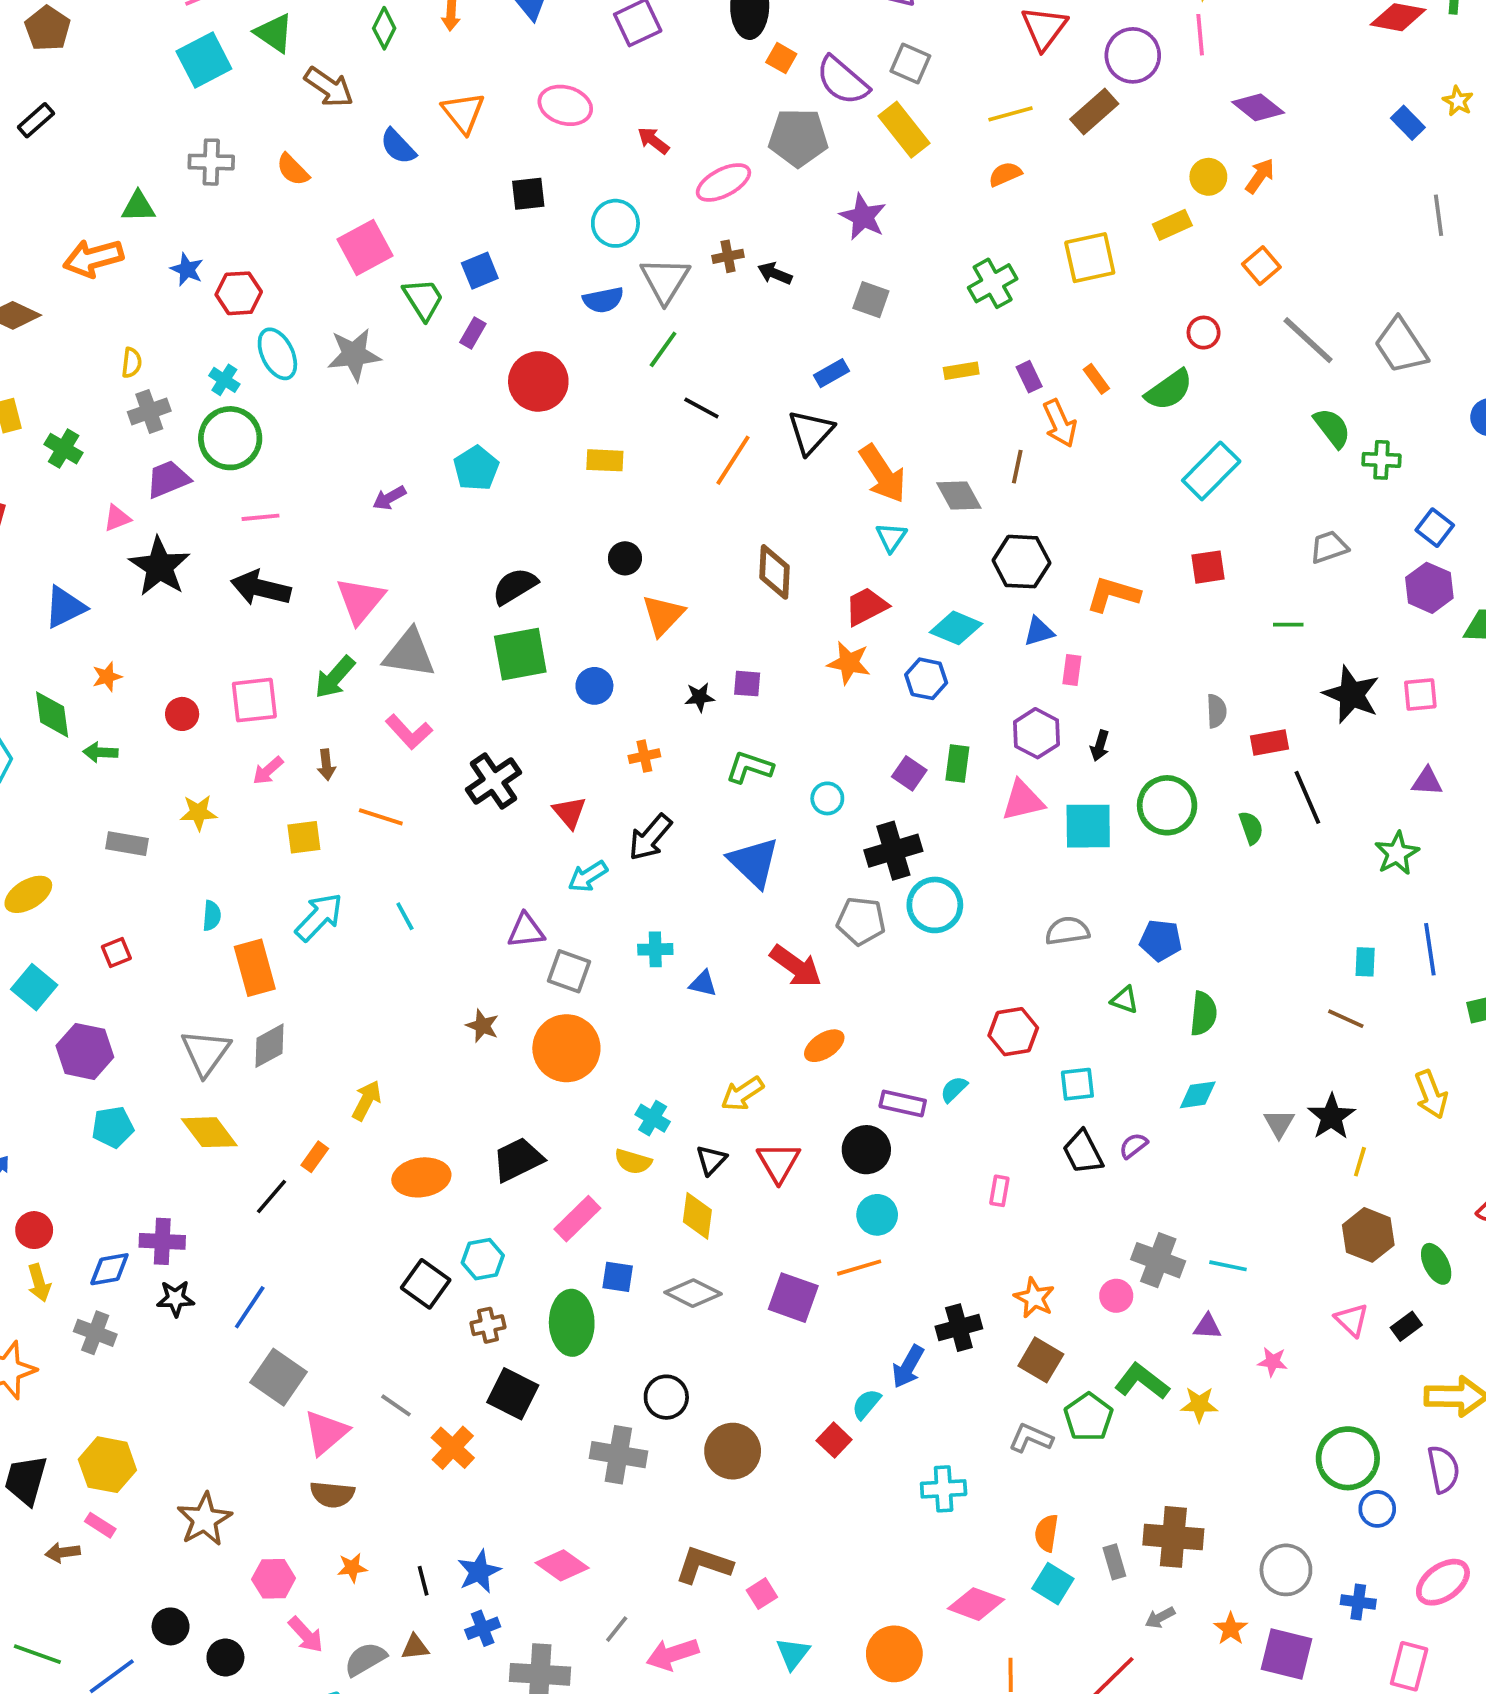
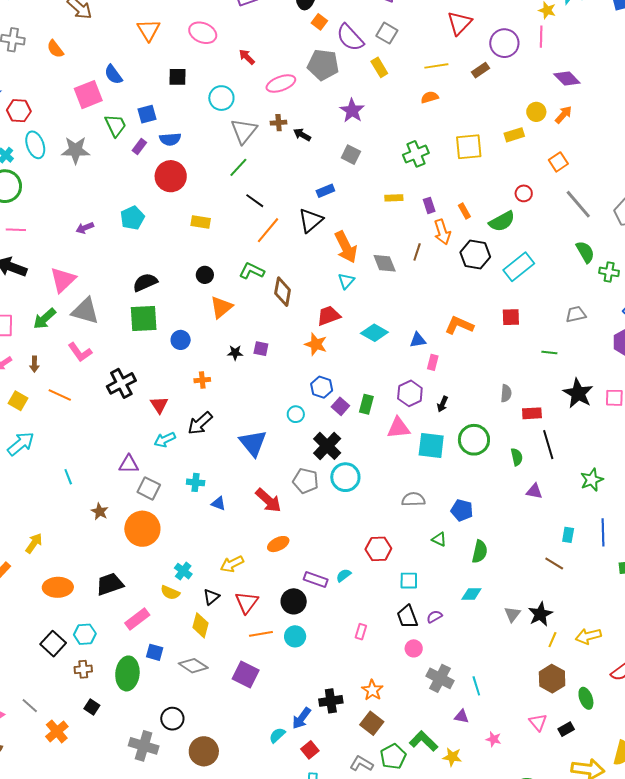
brown rectangle: (1094, 112) -> (481, 70), size x0.7
yellow rectangle: (904, 130) -> (379, 67), size x0.7
blue semicircle: (398, 146) -> (113, 75), moved
blue semicircle: (603, 300) -> (170, 139), moved
black hexagon: (1021, 562) -> (475, 255), moved
blue hexagon: (926, 679) -> (322, 387), moved
green L-shape: (749, 767) -> (252, 271), moved
purple triangle: (1427, 781) -> (534, 491), moved
yellow square: (304, 837) -> (18, 401), turned 30
black cross: (893, 851) -> (327, 446), turned -36
cyan line: (405, 916) -> (68, 477), moved
yellow arrow: (1431, 1094) -> (588, 636), moved, turned 90
cyan line: (1228, 1266) -> (476, 686), turned 54
orange line: (859, 1268) -> (261, 634), moved
pink circle: (1116, 1296) -> (414, 648), moved
black square: (513, 1394) -> (92, 707), size x0.6
red square: (834, 1440) -> (310, 750), moved

